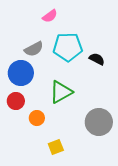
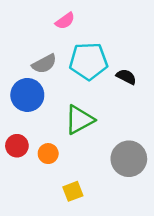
red circle: (16, 101) -> (17, 146), moved

